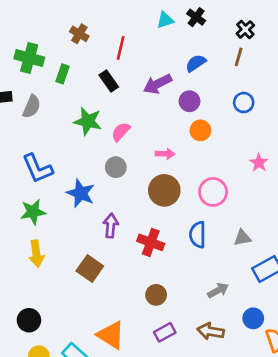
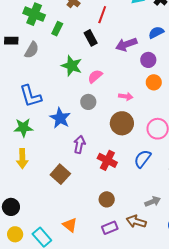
blue semicircle: (198, 235) -> (143, 159), turned 30
brown arrow: (211, 331) -> (136, 221), moved
orange triangle: (111, 335) -> (70, 225), size x0.7

